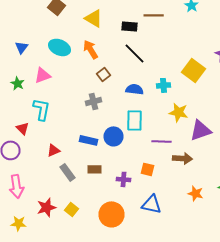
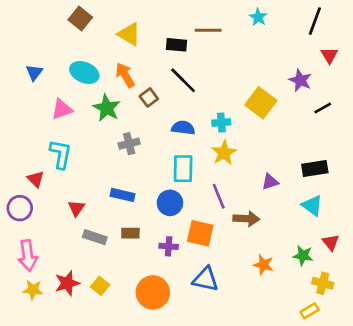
brown square: (104, 74) -> (149, 97), moved
green star: (18, 83) -> (107, 108), moved, size x1.5
yellow star: (178, 112) -> (224, 153), moved, turned 30
purple triangle: (200, 130) -> (270, 182), size x0.6
blue circle: (114, 136) -> (170, 203), moved
purple line: (162, 141) -> (219, 196), turned 66
red triangle: (54, 150) -> (76, 208), turned -32
orange square: (148, 169) -> (200, 233), size x1.5
gray rectangle: (68, 172) -> (95, 237), turned -36
yellow star: (18, 223) -> (33, 290), moved

